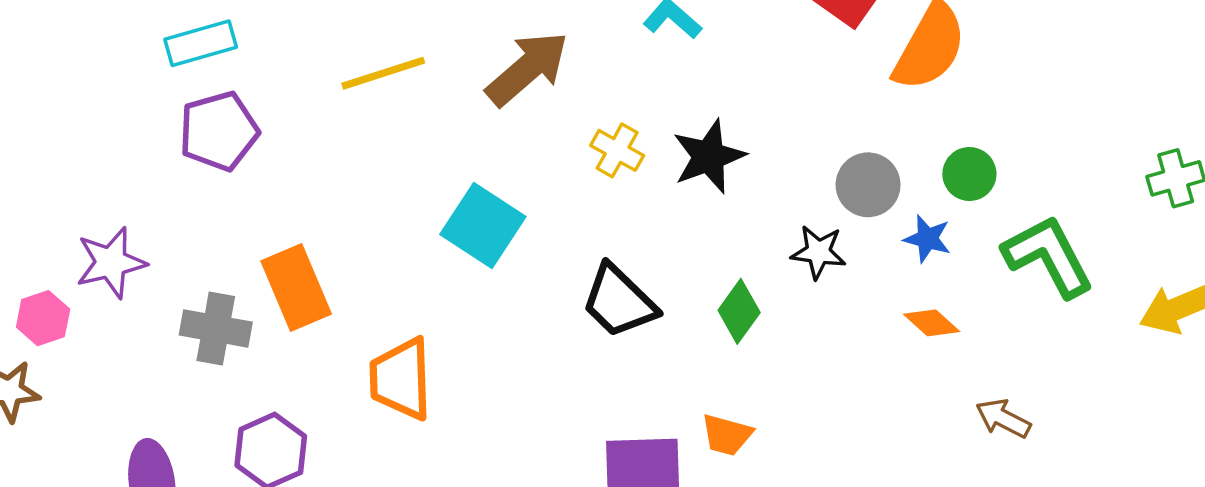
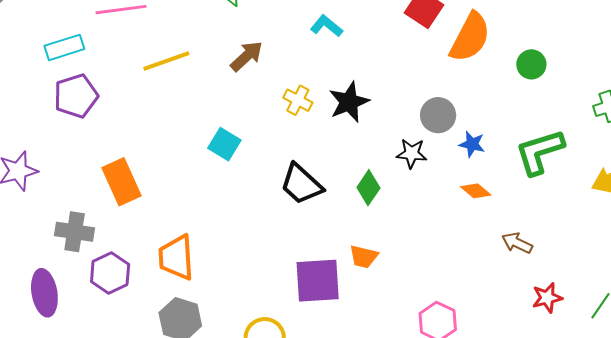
brown arrow: (527, 69) -> (247, 56), size x0.7
green circle: (969, 174) -> (531, 64), moved
cyan square: (483, 225) -> (224, 144), size x0.7
green L-shape: (1048, 256) -> (540, 152), turned -78
gray cross: (216, 329) -> (75, 232), moved
orange trapezoid: (401, 379) -> (176, 257), moved

